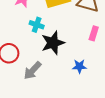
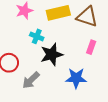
blue star: (79, 66) -> (76, 78), size x1.5

